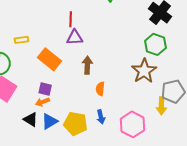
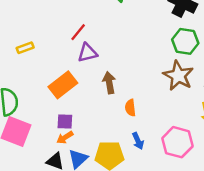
red line: (71, 19) -> (78, 32), turned 49
yellow rectangle: (21, 40) -> (25, 48), moved
orange rectangle: (50, 59) -> (63, 85), turned -65

